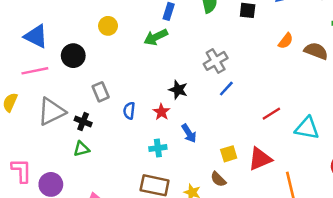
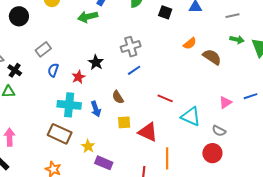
gray rectangle: (101, 92) -> (43, 49), moved, turned 63
red line: (271, 114) -> (165, 98), turned 42
blue arrow: (189, 133) -> (96, 109), moved
cyan cross: (158, 148) -> (69, 105), size x1.6
red triangle: (260, 159) -> (148, 132), turned 35
brown semicircle: (218, 179) -> (118, 97), moved

